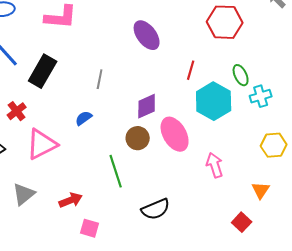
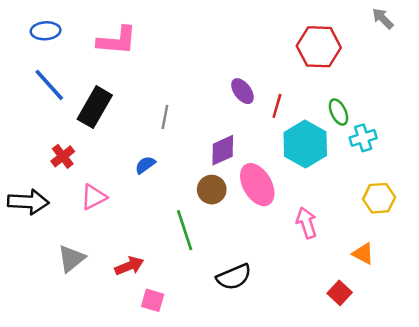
purple ellipse: (147, 35) -> (242, 91), moved, size x0.7
pink triangle: (42, 144) -> (94, 197), size x0.7
orange triangle: (261, 190) -> (363, 254), turned -36

